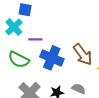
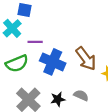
green semicircle: (19, 60) -> (17, 63), turned -50

